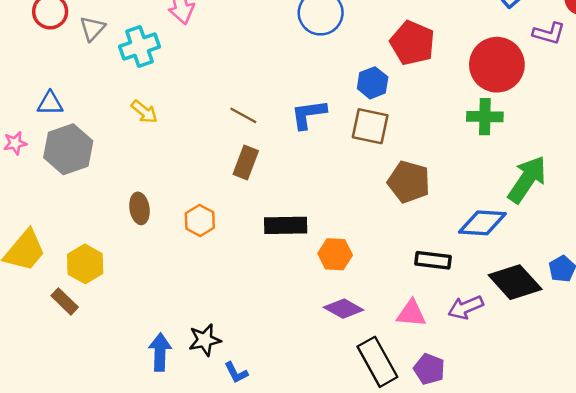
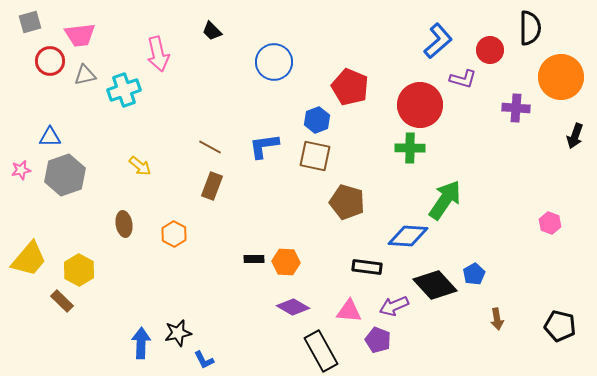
gray triangle: (92, 28) -> (85, 75), turned 35
yellow arrow: (144, 112) -> (140, 166), moved
black rectangle: (286, 225) -> (254, 259), moved, size x0.6
purple pentagon: (429, 369) -> (378, 340), moved

